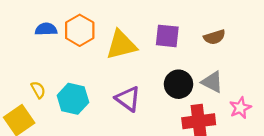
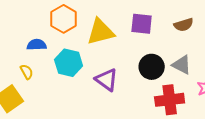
blue semicircle: (46, 29) -> (37, 45), moved
cyan hexagon: (73, 99) -> (69, 63), moved

